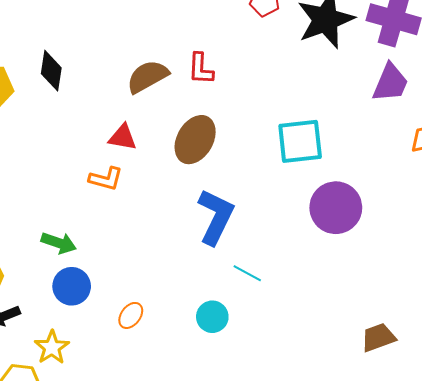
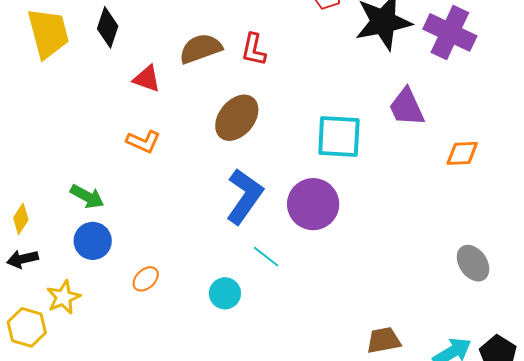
purple trapezoid: (390, 83) -> (407, 107), moved, turned 123
red triangle: (123, 137) -> (147, 79), moved
purple circle: (336, 208) -> (313, 204), moved

